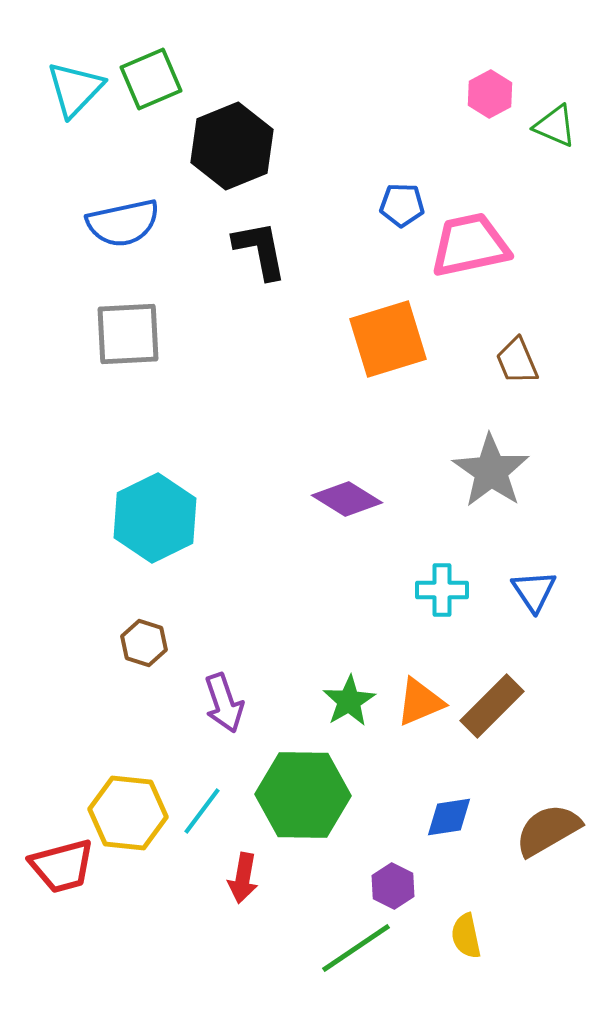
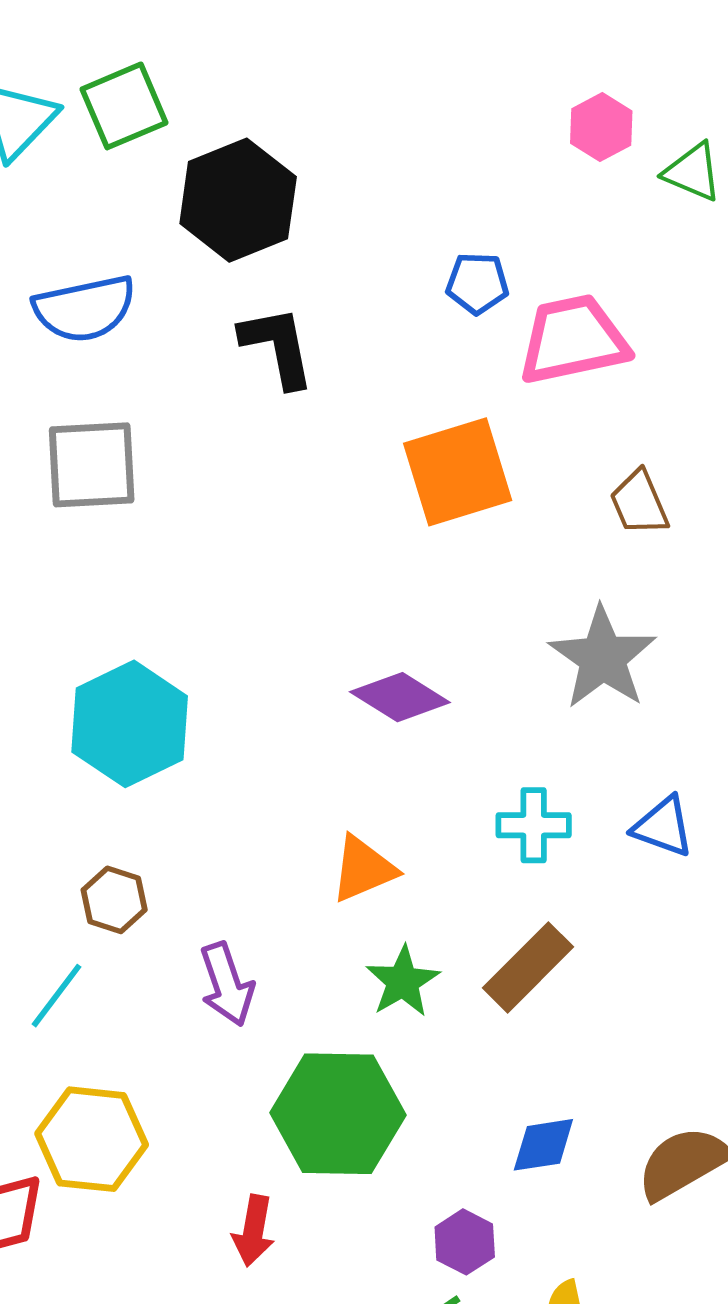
blue triangle: (534, 591) -> (663, 827), turned -36
orange triangle: (420, 702) -> (363, 869), moved
brown rectangle: (492, 706) -> (528, 967), moved
cyan line: (202, 811) -> (56, 996), moved

